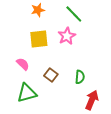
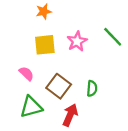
green line: (74, 14) -> (113, 37), moved
brown square: (51, 75) -> (59, 86), size x1.5
red arrow: (92, 100) -> (70, 115), moved

